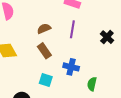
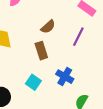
brown semicircle: (44, 29) -> (48, 27), turned 144

